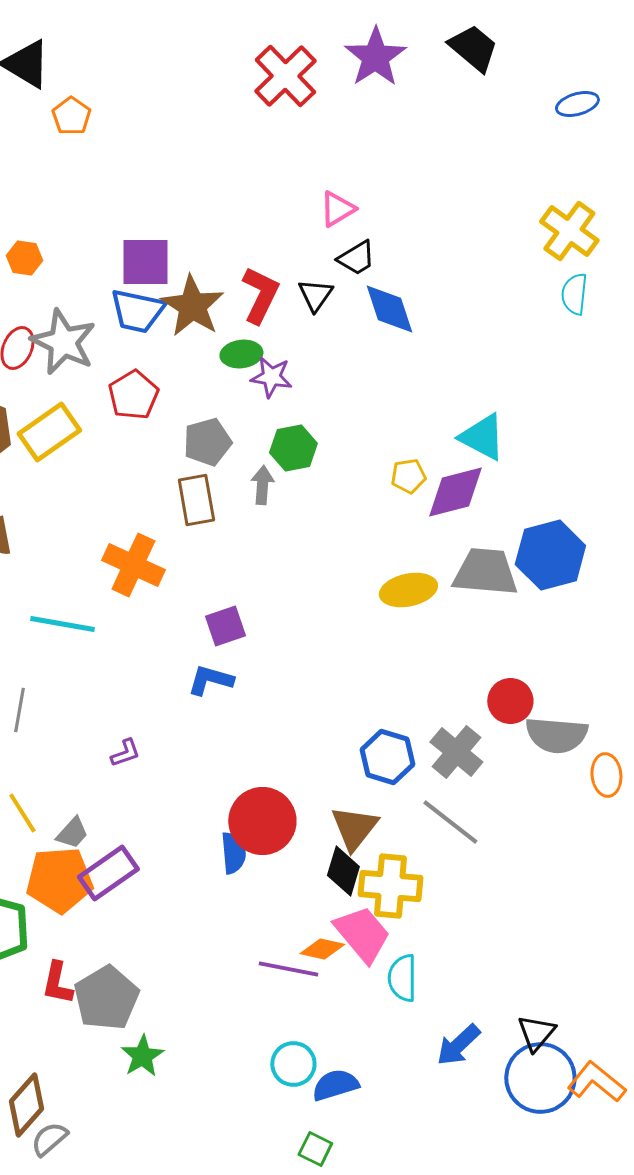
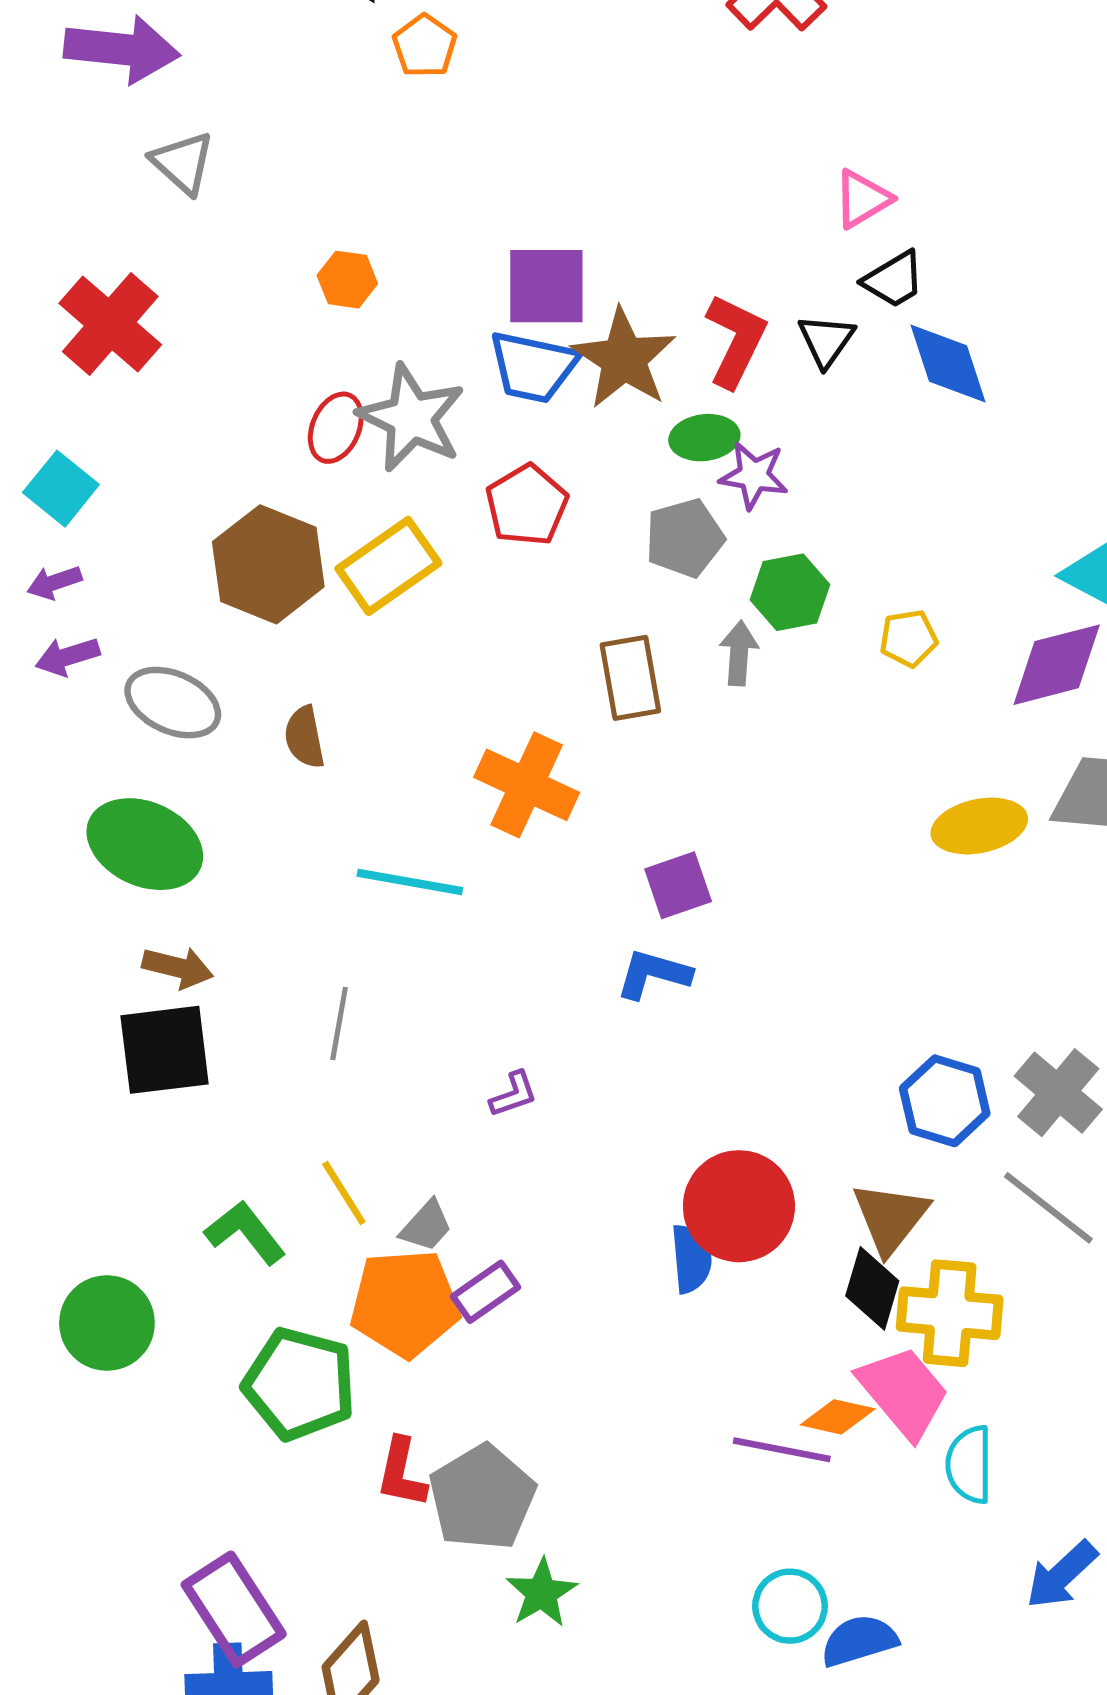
gray pentagon: (207, 442) -> (685, 538), moved
yellow pentagon: (408, 476) -> (908, 638), moved
purple rectangle: (108, 873) -> (486, 1292), size x0.7

